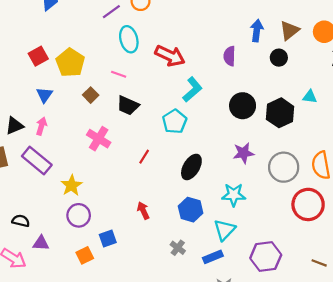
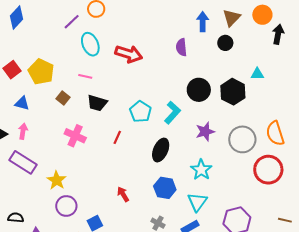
cyan L-shape: (192, 89) -> (172, 113), moved
blue triangle: (45, 95) -> (22, 103), turned -42
red line: (144, 157) -> (117, 137), moved
cyan star: (234, 195) -> (201, 170), turned -30

